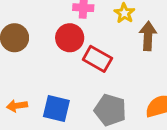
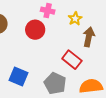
red rectangle: (97, 59) -> (72, 60), moved

